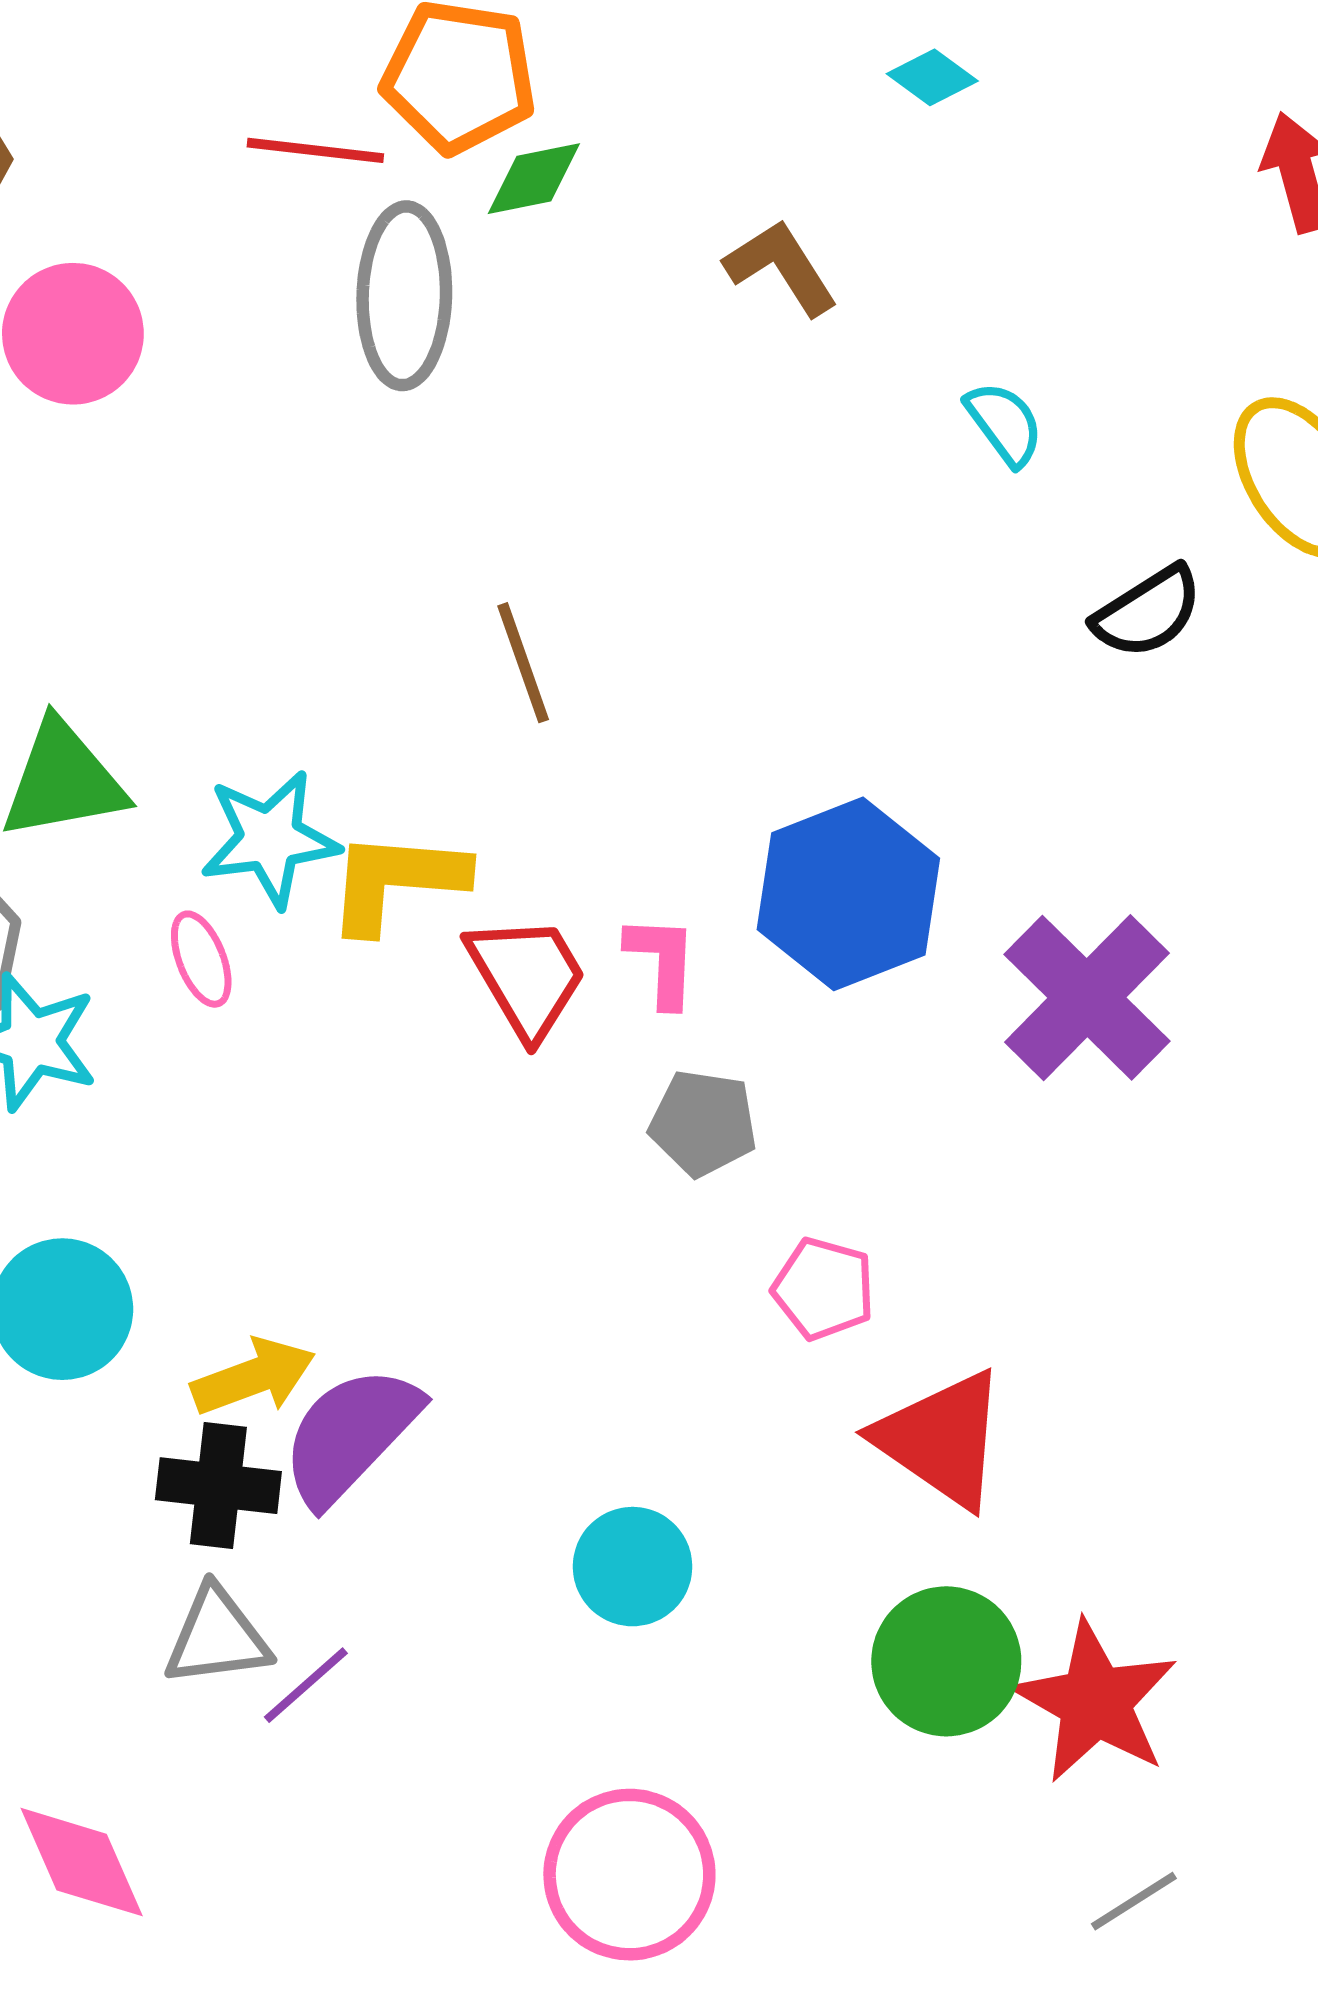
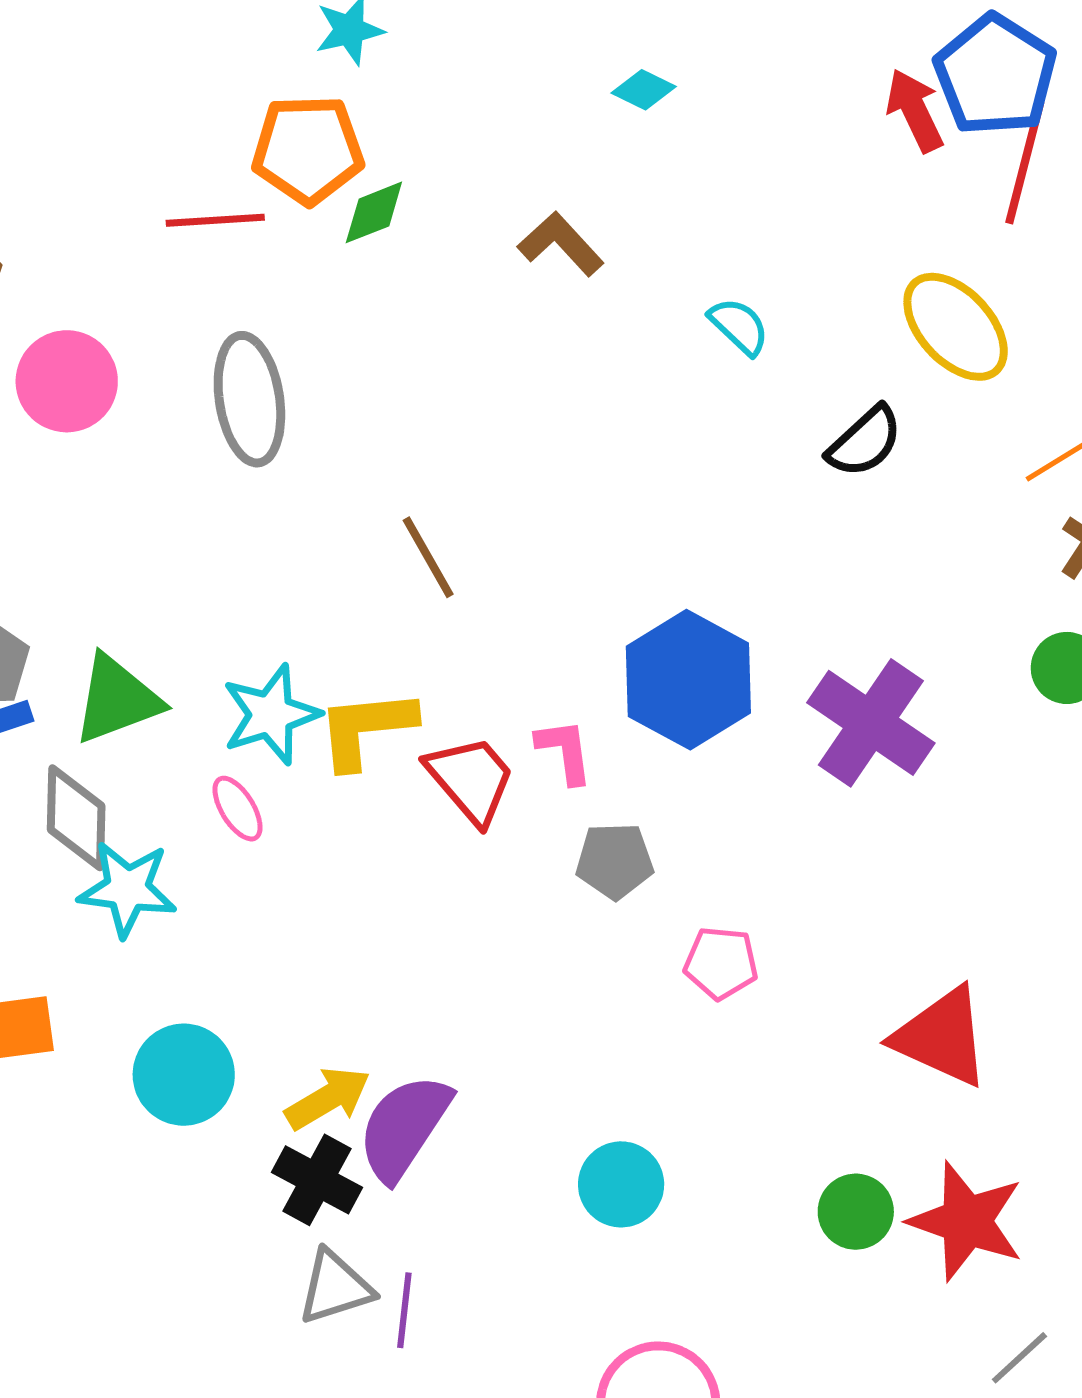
gray ellipse: (404, 296) -> (249, 399), moved
red triangle: (941, 1439) -> (942, 1037), moved
black cross: (218, 1486) -> (317, 1180), turned 32
green circle: (946, 1661) -> (856, 1212), size x0.7
purple line: (306, 1685) -> (404, 1310), turned -32

